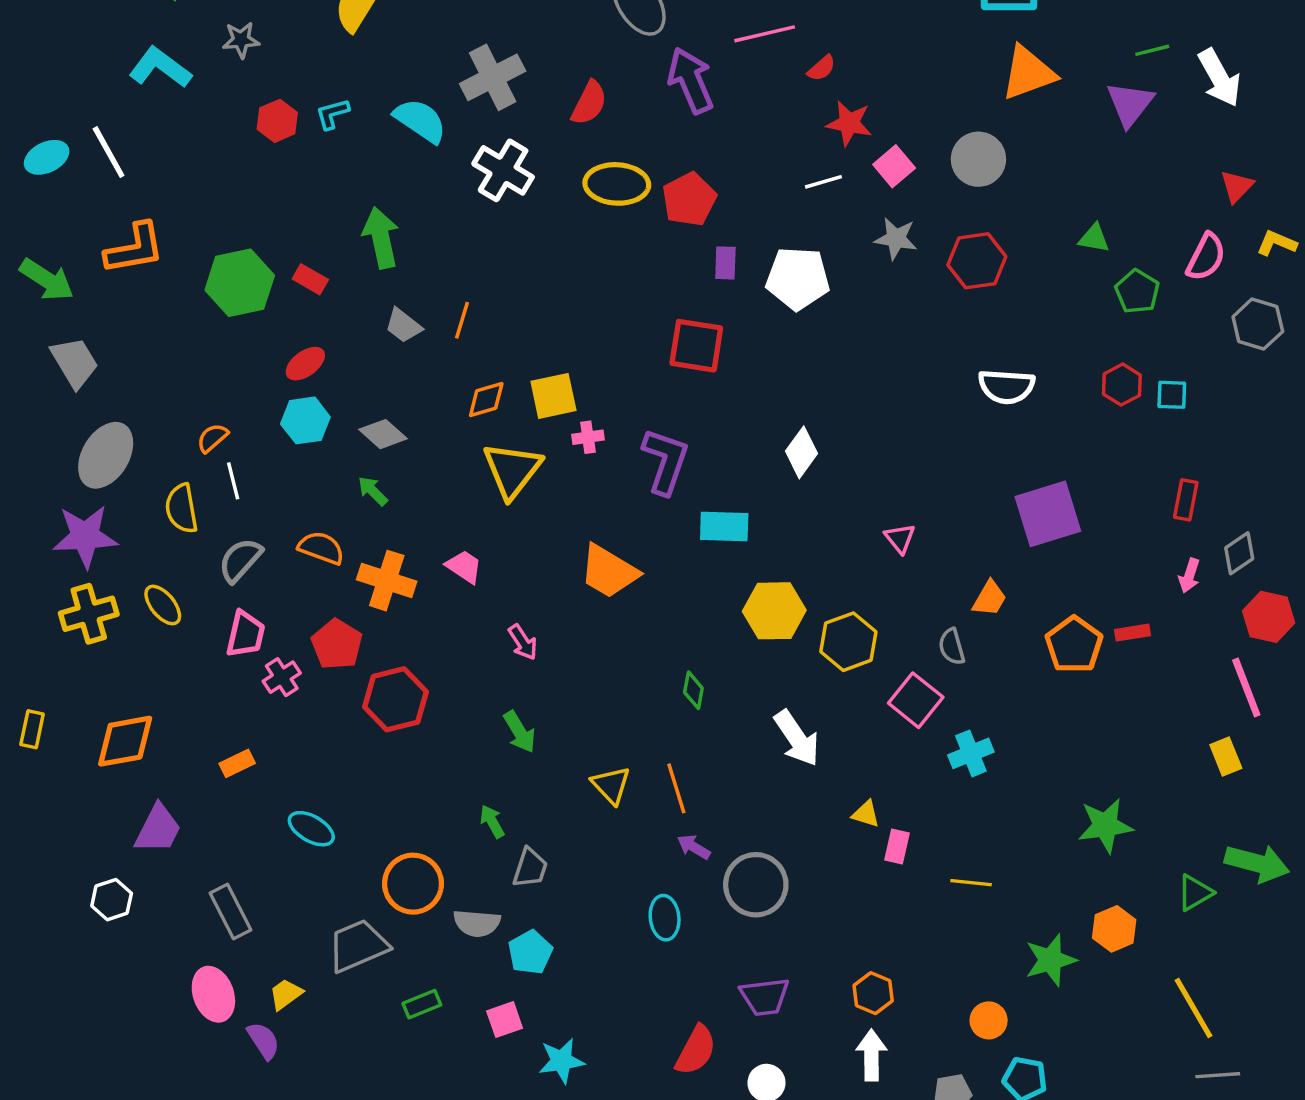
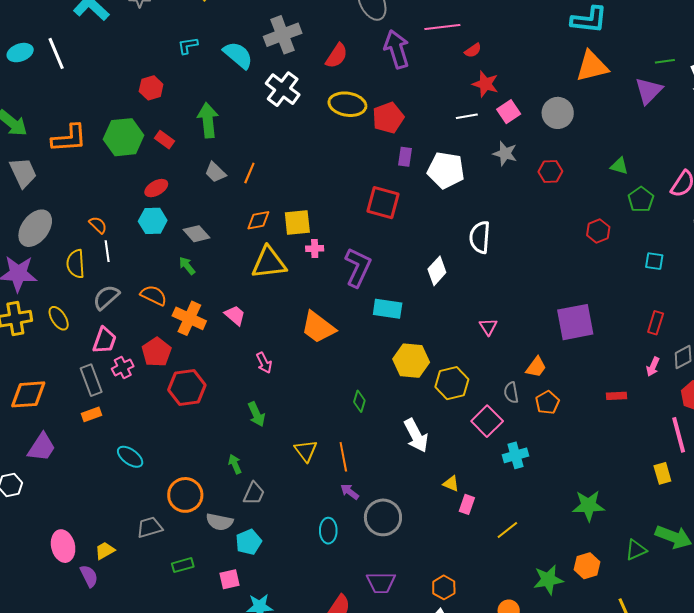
red hexagon: (277, 121) -> (151, 88), moved
orange L-shape: (135, 249) -> (69, 138), moved
red hexagon: (977, 261) -> (550, 171), size x0.7
red hexagon: (1122, 385) -> (598, 231), moved
white semicircle: (1006, 387) -> (480, 237), moved, turned 84
orange semicircle: (212, 438) -> (98, 225), turned 78
yellow triangle: (512, 470) -> (269, 263), turned 39
orange pentagon: (1074, 645) -> (547, 403), moved, size x0.7
yellow line: (971, 883) -> (507, 530), turned -50
gray rectangle: (230, 911) -> (91, 380), moved
gray trapezoid: (358, 946) -> (150, 527), size x0.7

